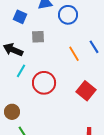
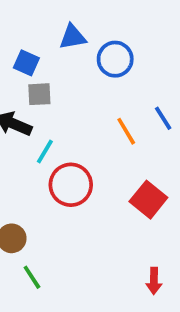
gray square: (38, 37) -> (39, 94), moved
cyan line: (21, 71) -> (45, 152), moved

